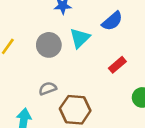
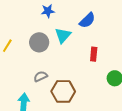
red rectangle: (117, 65) -> (94, 54), turned -40

